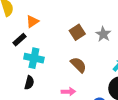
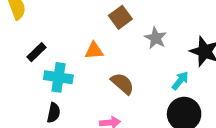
orange triangle: (32, 21) -> (94, 51), moved, turned 32
brown square: (77, 32) -> (120, 17), moved

